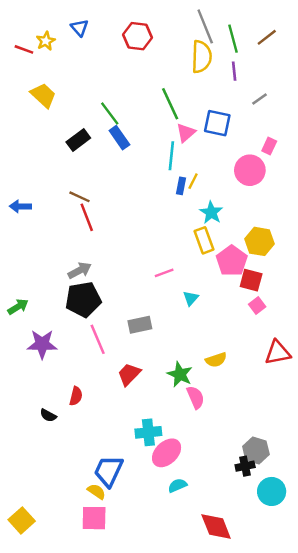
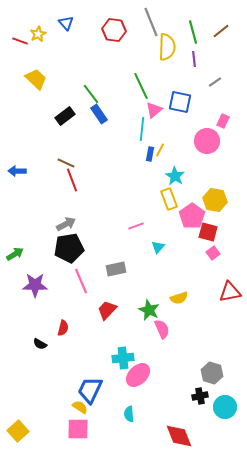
gray line: (205, 26) -> (151, 22), moved
black cross: (245, 466) -> (200, 396), moved
cyan semicircle: (177, 485) -> (129, 414), moved, turned -70

